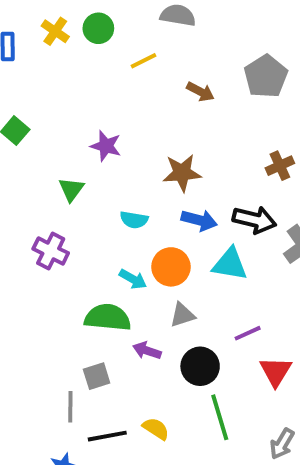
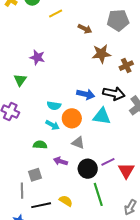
gray pentagon: (266, 76) -> (118, 20), turned 30
brown star: (182, 173) -> (101, 54), moved
cyan semicircle: (134, 220) -> (54, 106), moved
gray triangle: (182, 315) -> (78, 143), turned 40
green semicircle: (108, 318) -> (40, 145), size x0.6
purple line: (248, 333) -> (108, 162), moved

